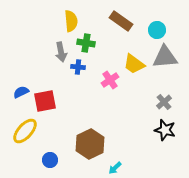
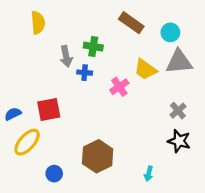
yellow semicircle: (71, 21) -> (38, 23), moved
blue semicircle: (21, 92) -> (13, 114), moved
cyan arrow: (115, 168) -> (149, 174), moved, turned -32

